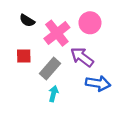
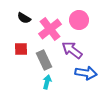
gray rectangle: (50, 68) -> (44, 60), turned -66

